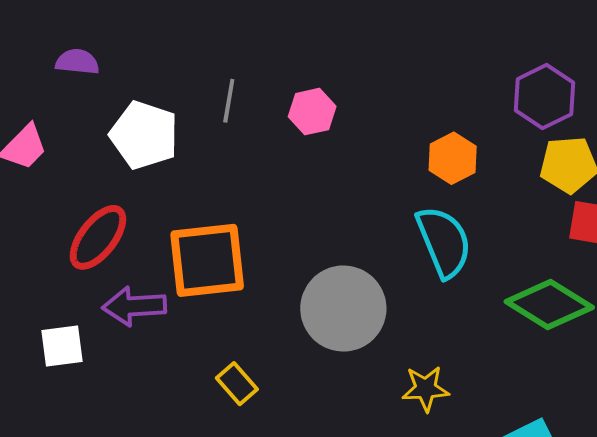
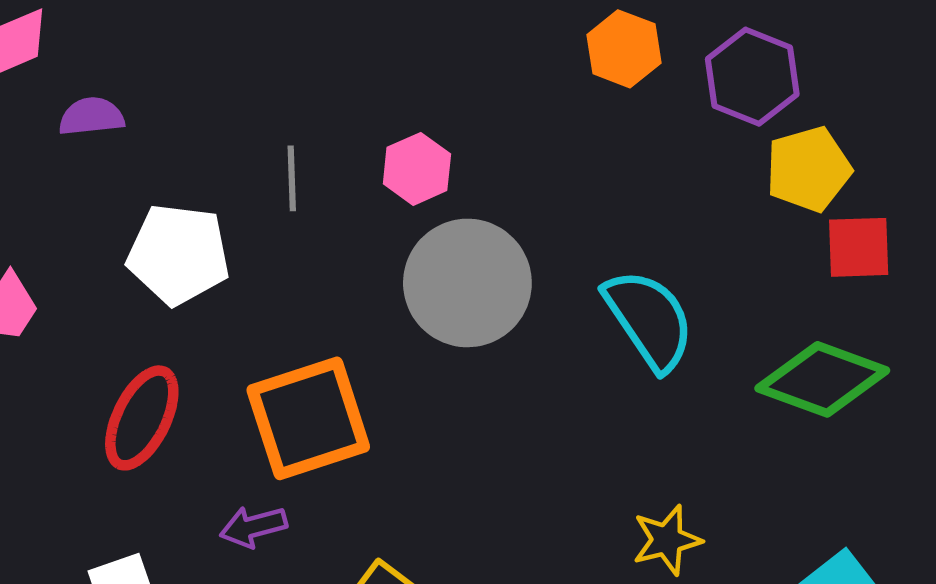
purple semicircle: (77, 62) -> (91, 116), moved
orange hexagon: (453, 158) -> (624, 49), moved
purple arrow: (134, 306) -> (253, 527), moved, size x0.7
gray circle: (343, 309) -> (467, 283), moved

